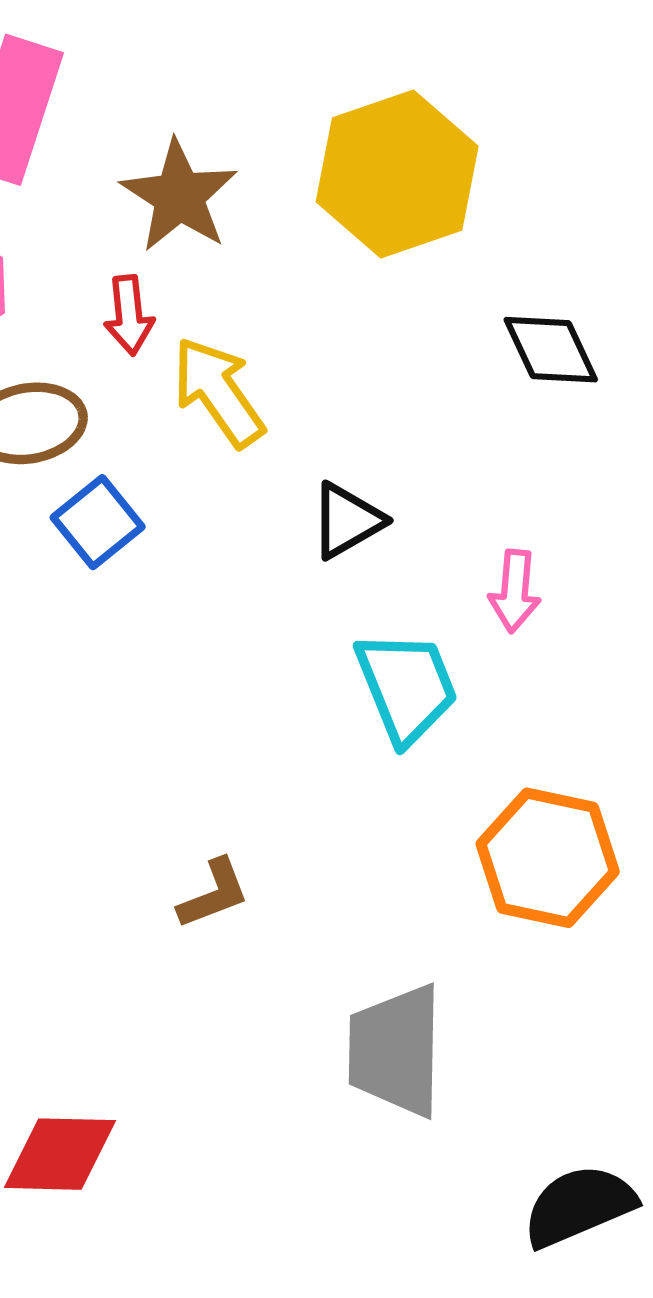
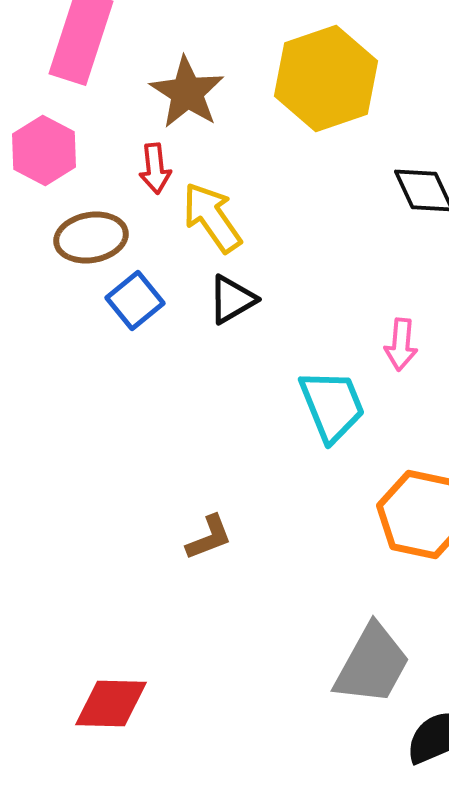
black triangle: (347, 521) -> (232, 299), moved
gray trapezoid: (396, 1051) -> (372, 664), moved, turned -152

